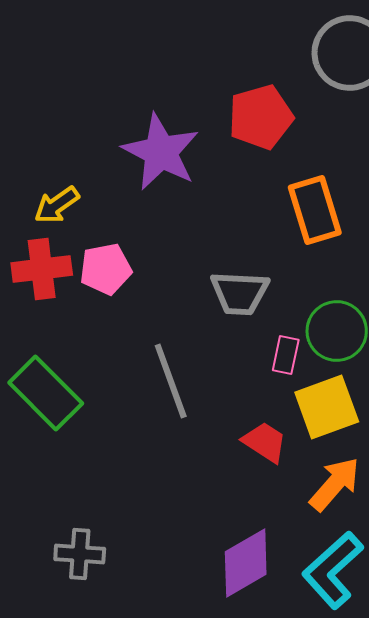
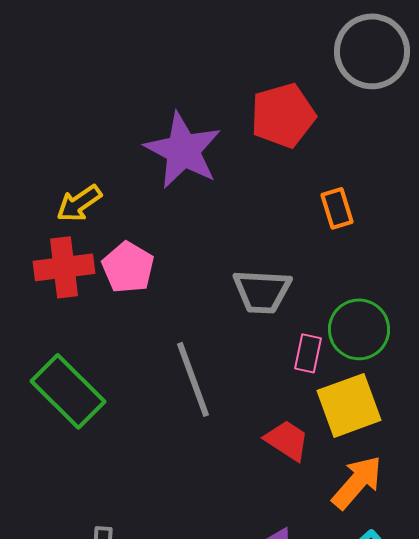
orange rectangle: (315, 210) -> (337, 208), size x0.6
pink pentagon: (106, 269) -> (128, 267), turned -30

